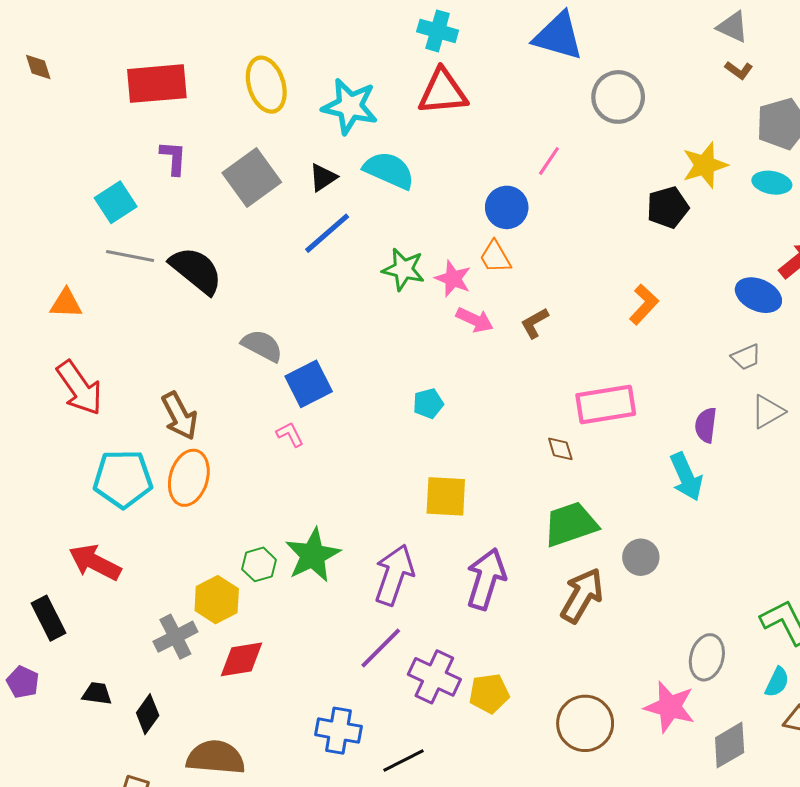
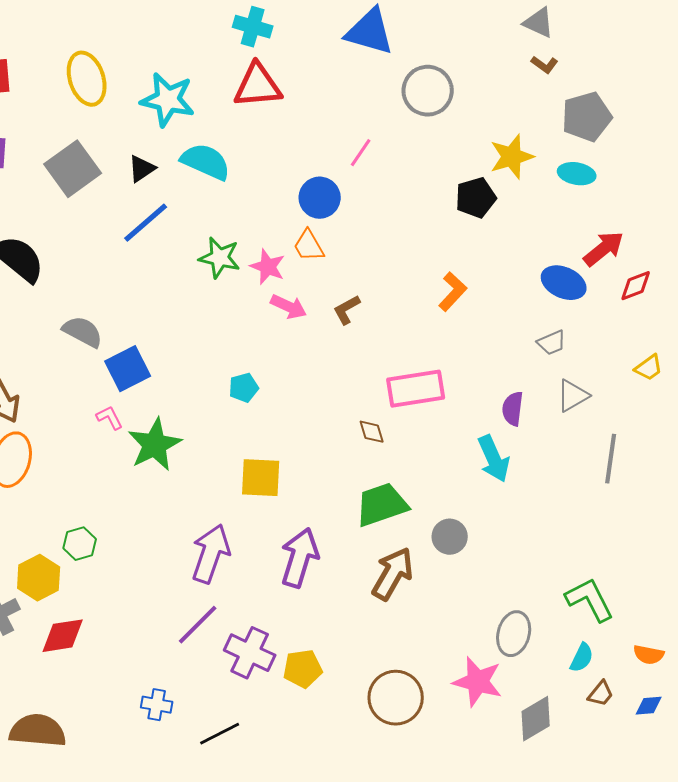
green star: (313, 555) -> (155, 445), moved
blue cross: (338, 731) -> (157, 705), size x0.7

